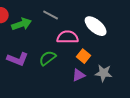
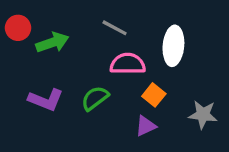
gray line: (51, 15) -> (115, 28), moved
white ellipse: (96, 26) -> (173, 46), turned 55
gray star: (104, 73) -> (203, 115), moved

